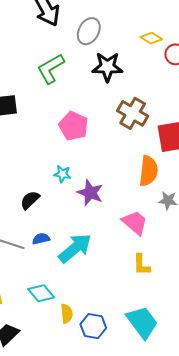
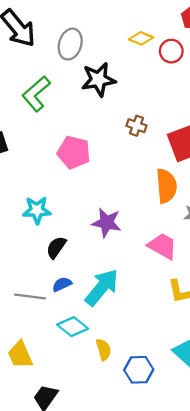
brown cross: (133, 113) -> (137, 126), size x0.6
cyan star: (62, 174) -> (37, 210), moved, size x1.4
black semicircle: (30, 200) -> (56, 247), moved
cyan diamond: (41, 293) -> (73, 327), moved
yellow semicircle: (67, 314) -> (103, 349), moved

